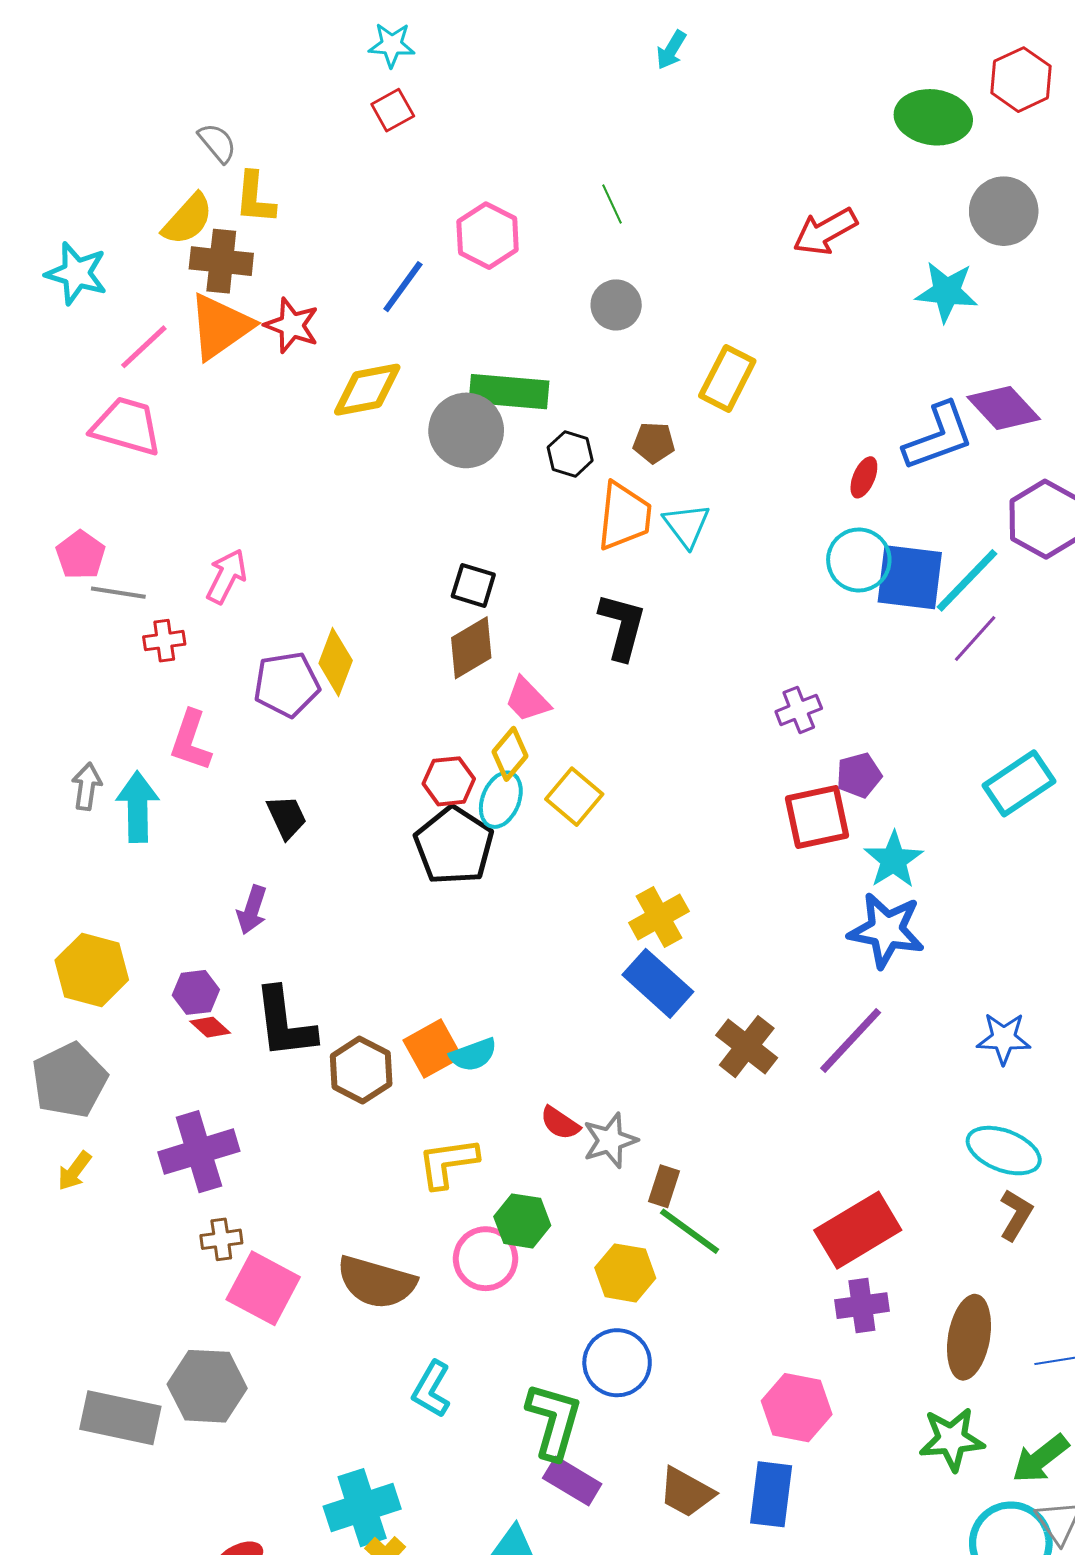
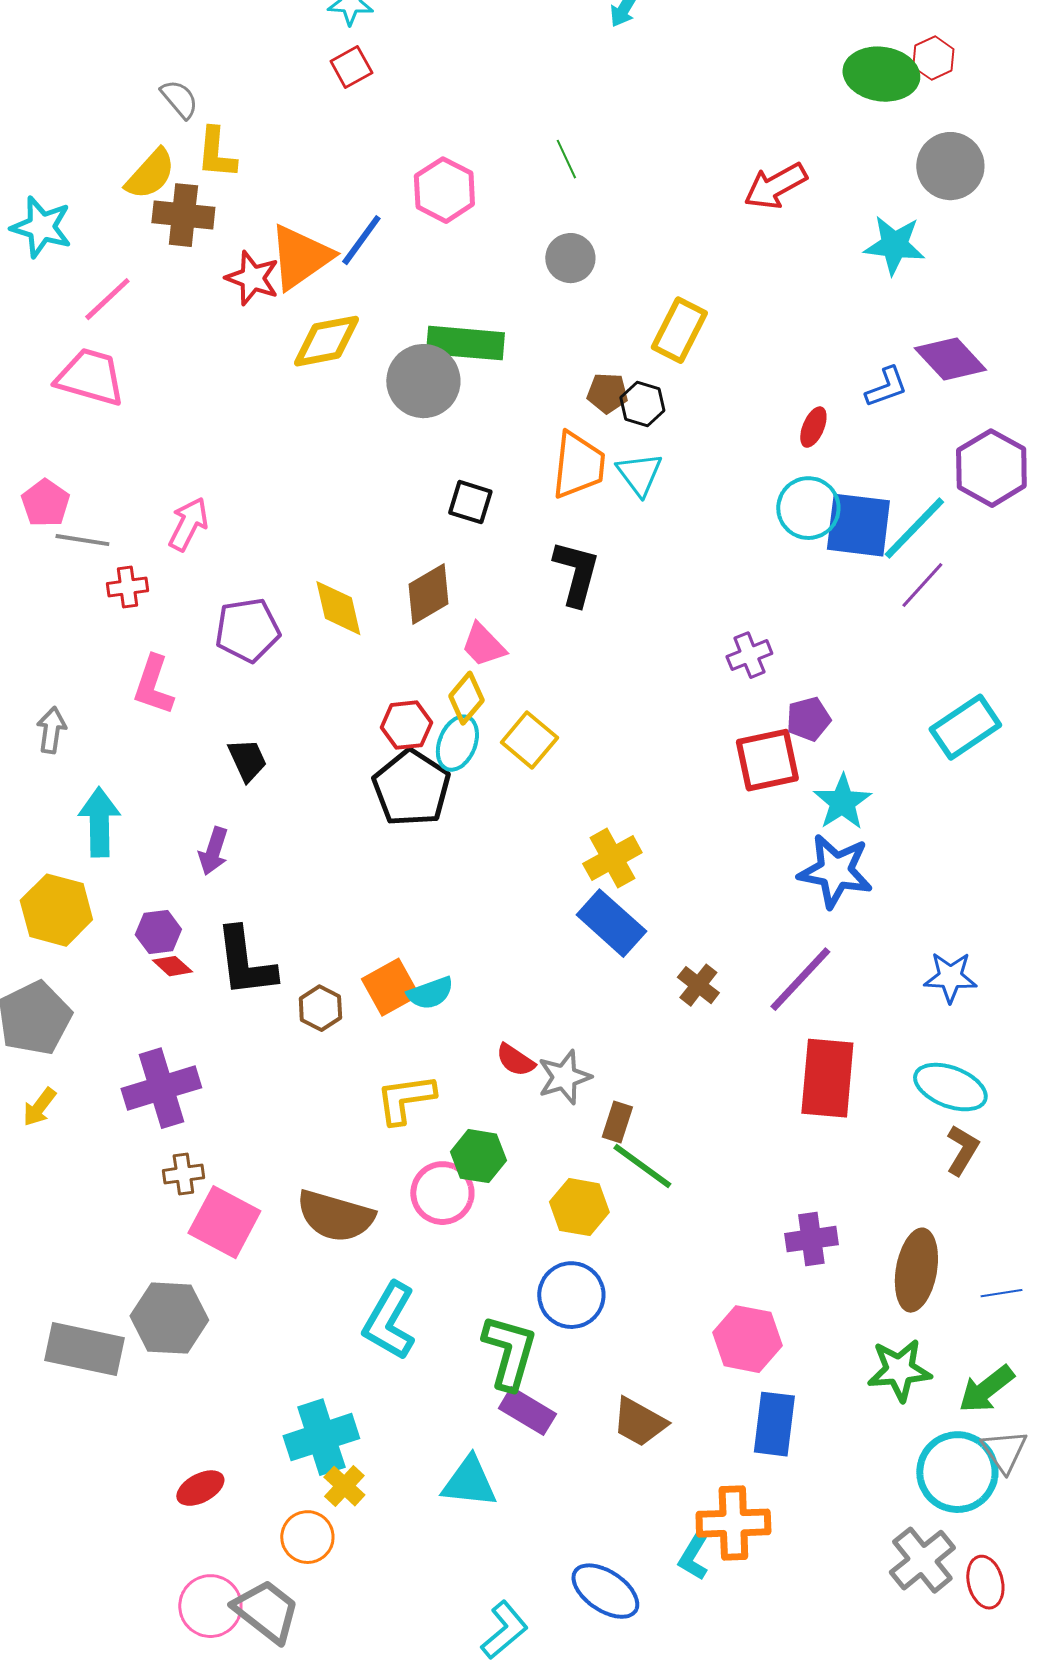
red hexagon: (1021, 80) -> (933, 58), moved, size x0.7
orange triangle: (220, 326) -> (300, 257), moved
blue L-shape: (938, 437) -> (886, 387), size x0.6
black hexagon: (570, 454) -> (642, 404), moved
black square: (473, 585) -> (470, 502), moved
yellow diamond: (336, 662) -> (338, 608), moved, turned -34
cyan arrow: (138, 807) -> (99, 822), moved
brown cross: (747, 1047) -> (698, 985), size x0.7
brown hexagon: (361, 1070) -> (320, 1008), size x0.7
red rectangle: (858, 1230) -> (827, 1078), moved, turned -54
cyan L-shape: (431, 1389) -> (389, 1321), size x1.4
blue rectangle: (771, 1494) -> (774, 1424), moved

